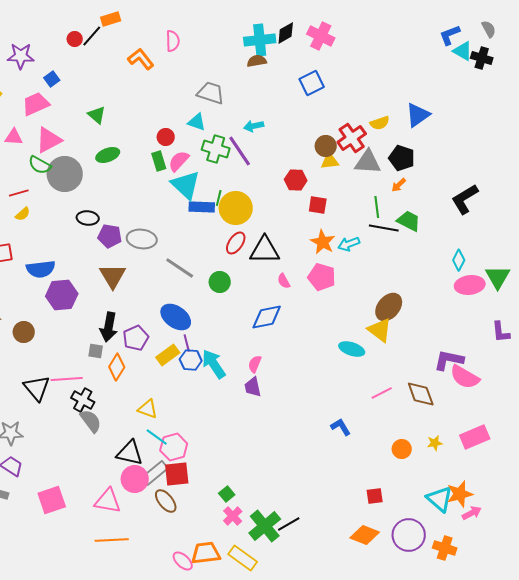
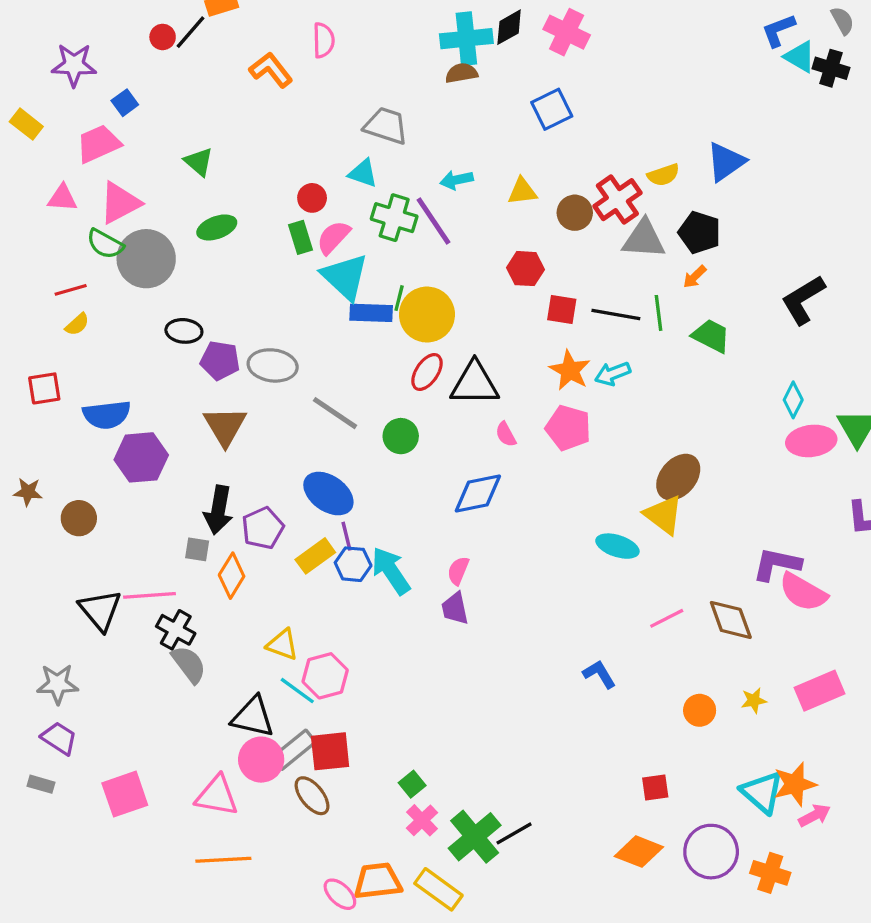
yellow triangle: (330, 161) -> (522, 191), moved
black line: (384, 228) -> (616, 315), moved
pink hexagon: (174, 447) -> (325, 676), moved

